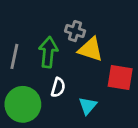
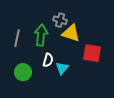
green circle: (23, 104) -> (23, 72), size x0.7
cyan triangle: (88, 106) -> (62, 68), moved

